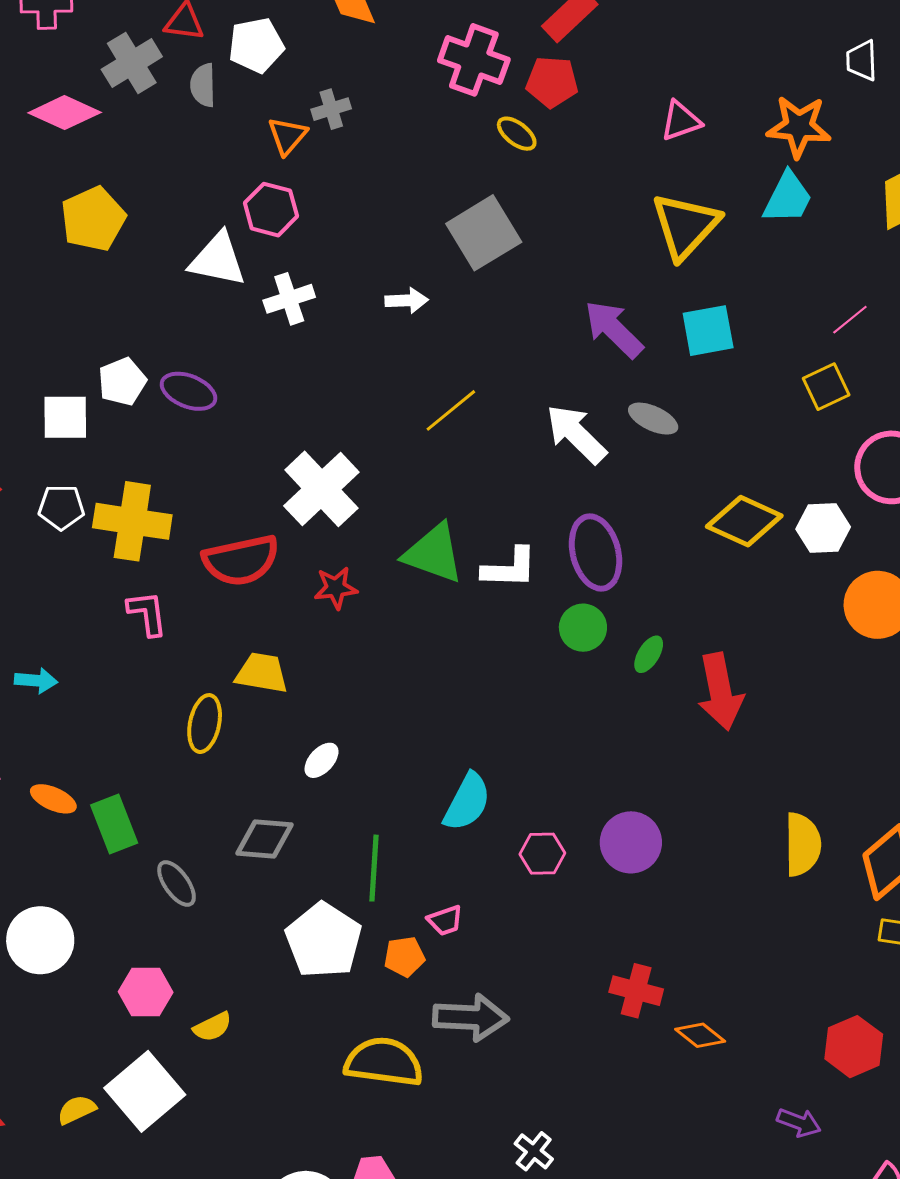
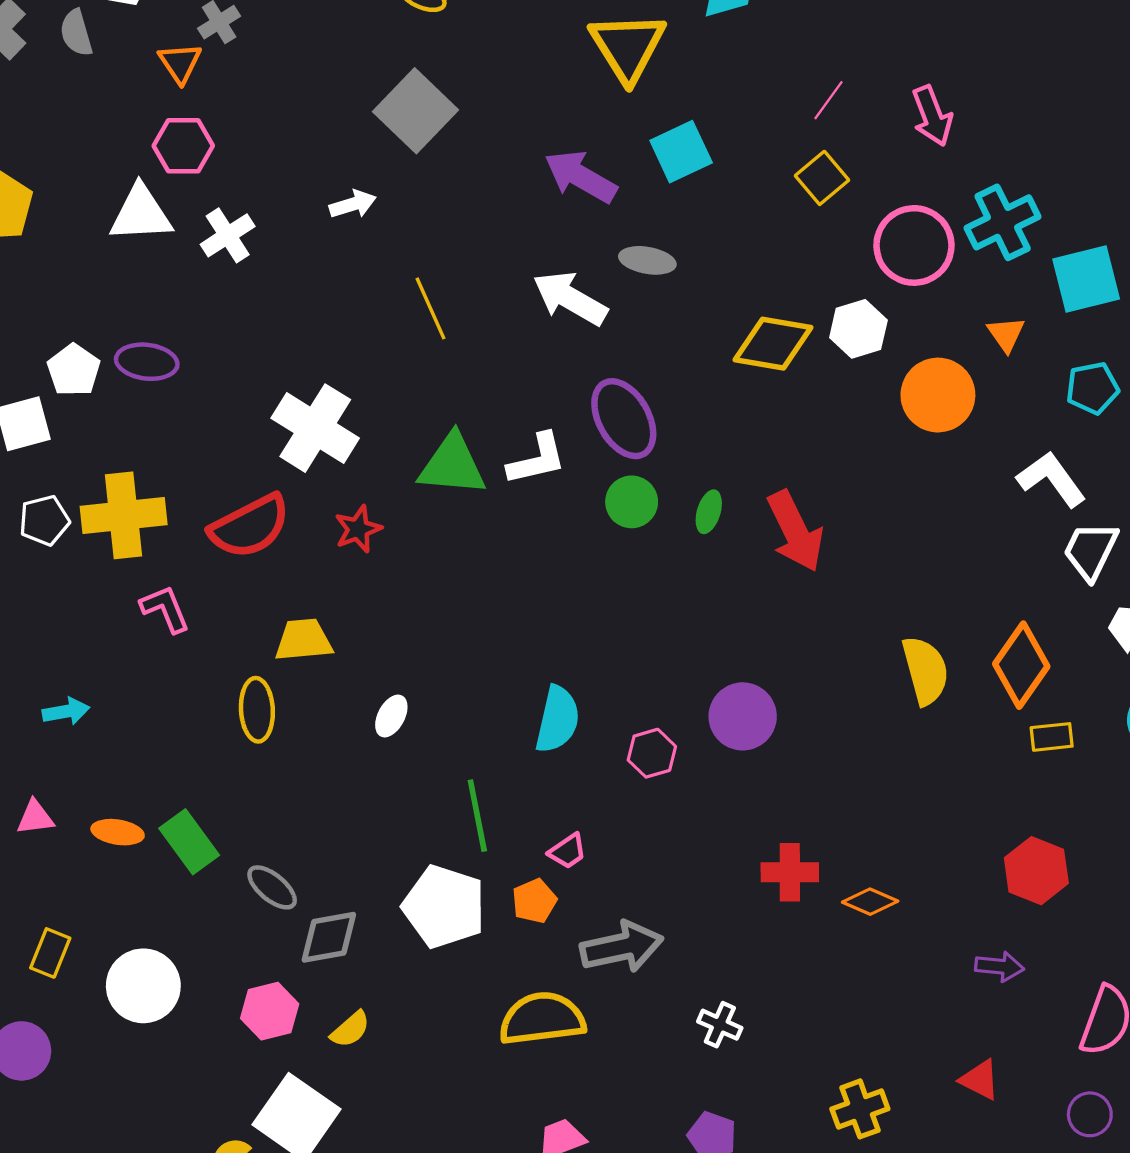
yellow line: (451, 410) -> (431, 308), turned -60
gray diamond: (264, 839) -> (329, 937), moved
white cross: (534, 1151) -> (720, 1025), moved

